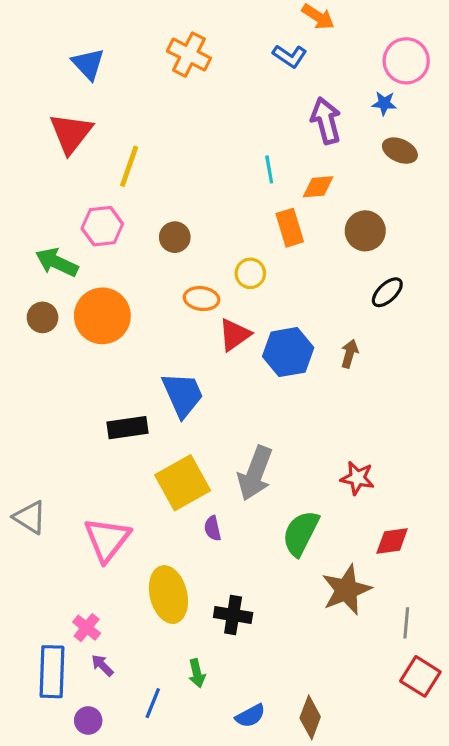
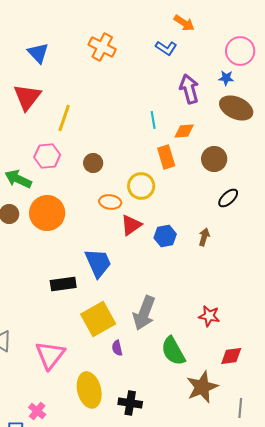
brown ellipse: (400, 151) -> (236, 108), size x1.5
yellow circle: (250, 273) -> (141, 186), size x1.4
blue hexagon: (288, 352) -> (165, 236), size x0.7
green semicircle: (301, 533) -> (173, 351), turned -56

